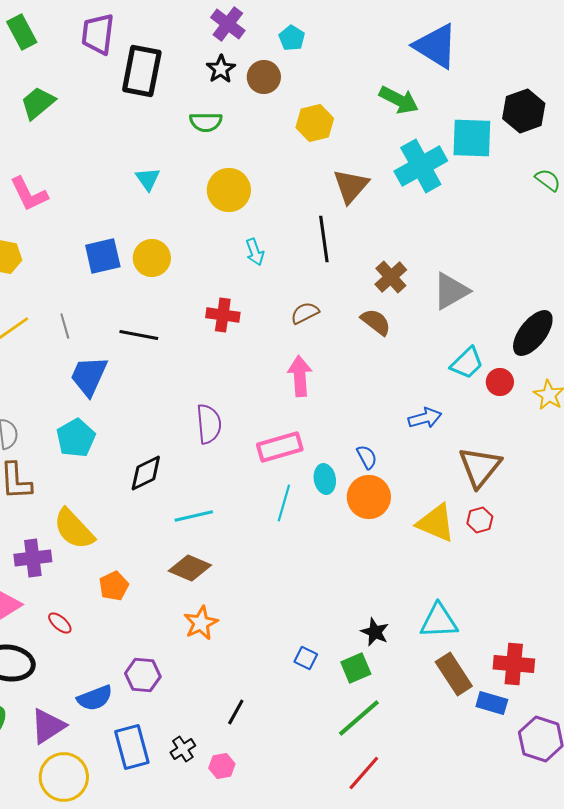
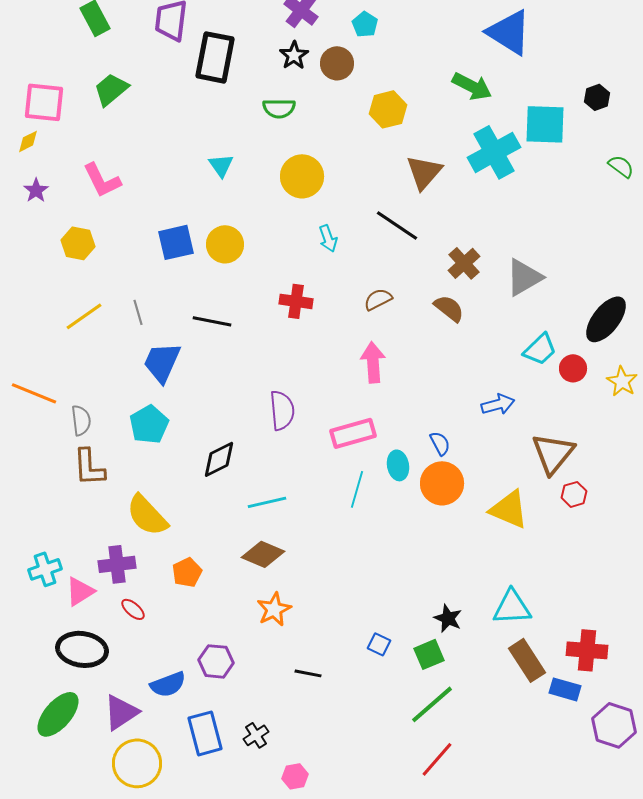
black hexagon: (524, 111) -> (597, 97), size x0.6
black line: (324, 239) -> (397, 225), turned -48
red hexagon: (480, 520) -> (574, 494), moved
purple cross: (33, 558) -> (117, 564), moved
black line: (236, 712) -> (308, 673), moved, turned 72
pink hexagon: (222, 766) -> (295, 776), moved

